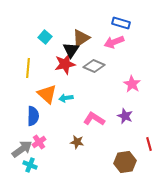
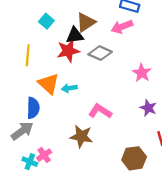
black triangle: (71, 50) -> (75, 35), turned 48
purple star: (125, 116) -> (148, 108), moved
pink cross: (39, 142) -> (44, 155), moved
brown star: (77, 142) -> (81, 136), size x1.5
gray arrow: (22, 149) -> (22, 131), moved

